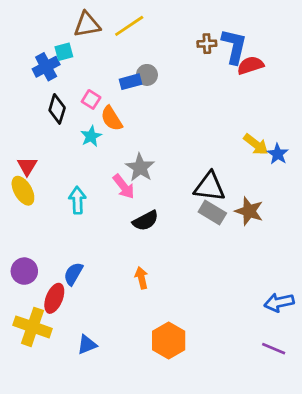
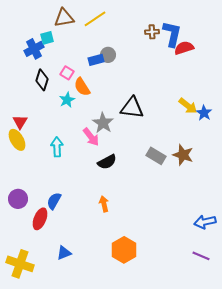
black triangle: (210, 187) -> (132, 108), moved
yellow cross: (32, 327) -> (20, 264), moved

